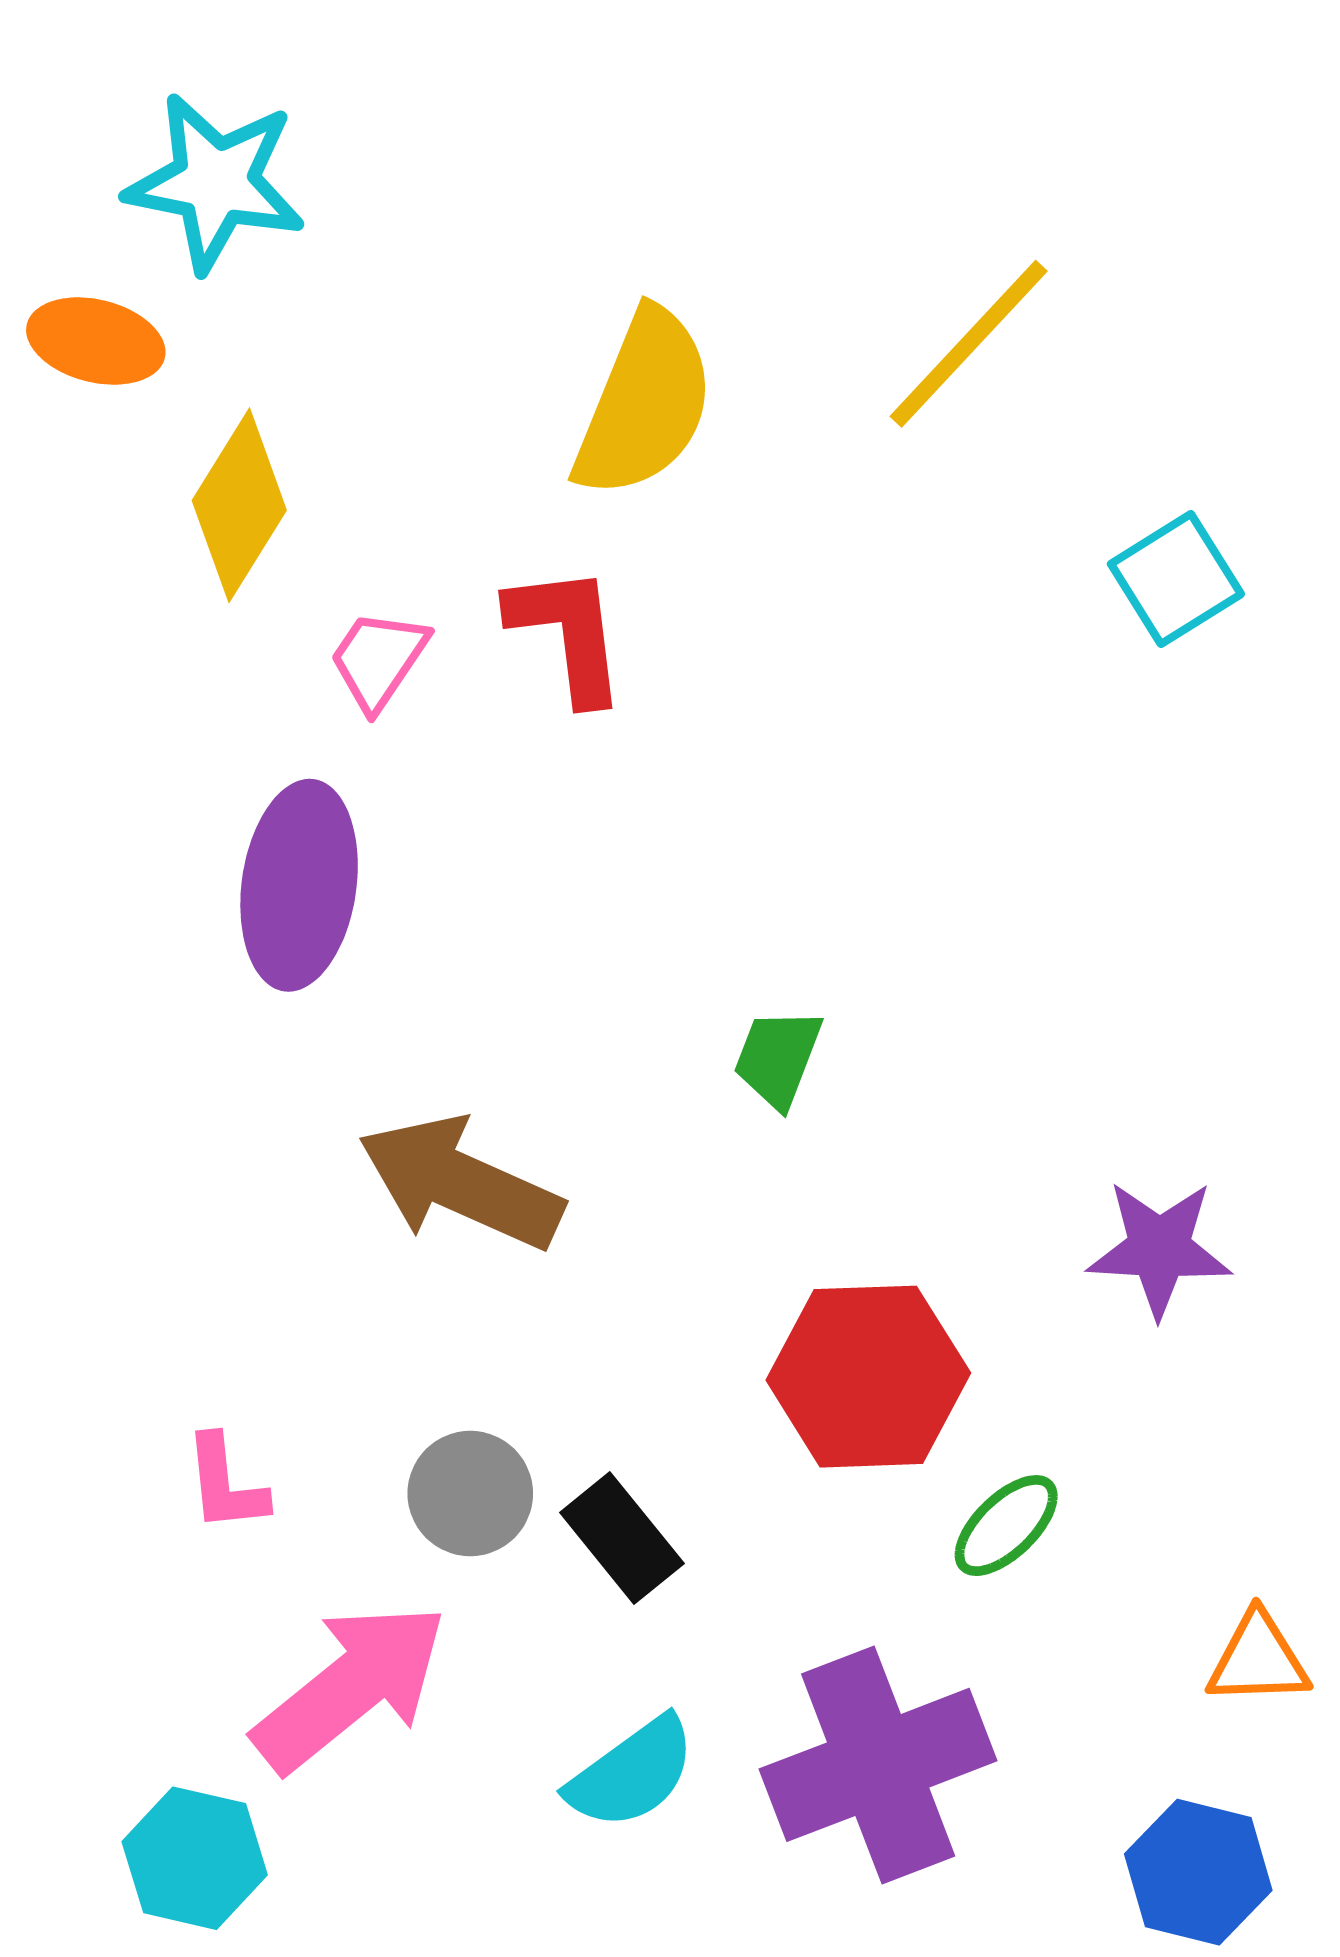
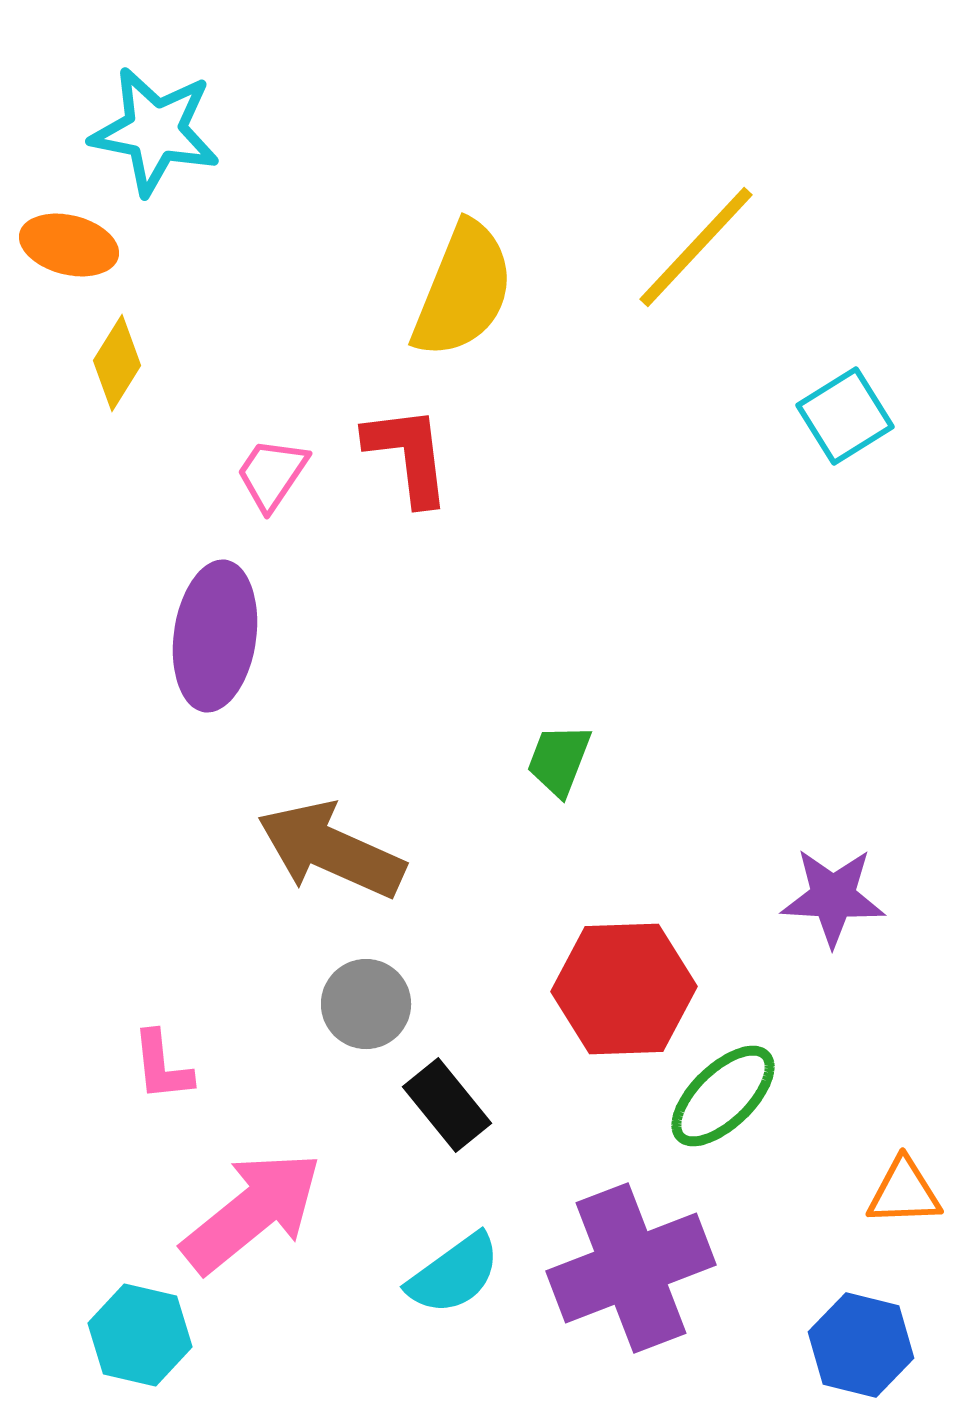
yellow diamond: (239, 505) -> (117, 363), moved, size x0.7
gray circle: (470, 1494) -> (366, 1004), moved
green ellipse: (1006, 1526) -> (723, 1096), size x1.4

